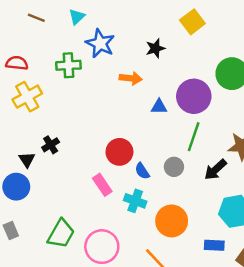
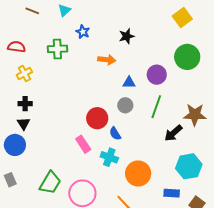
yellow square: (192, 22) -> (182, 17), moved
blue star: (100, 43) -> (83, 32), size x0.6
purple circle: (194, 96) -> (157, 75), size x0.7
yellow cross: (27, 97) -> (24, 73), size x0.7
black cross: (51, 145) -> (25, 104), moved, turned 32
gray circle: (174, 167) -> (125, 105), moved

